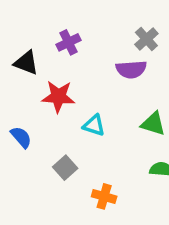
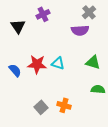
black triangle: (26, 63) -> (18, 26), turned 35
red star: (58, 97) -> (37, 64), moved
gray square: (65, 168) -> (41, 107), moved

